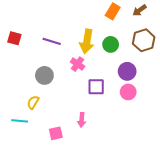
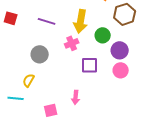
brown hexagon: (144, 40) -> (125, 14), moved
green circle: (111, 44) -> (103, 35), moved
pink cross: (78, 64) -> (72, 43), turned 32

